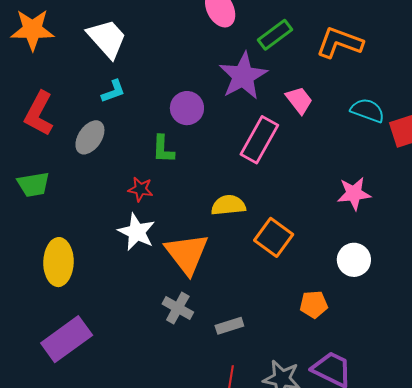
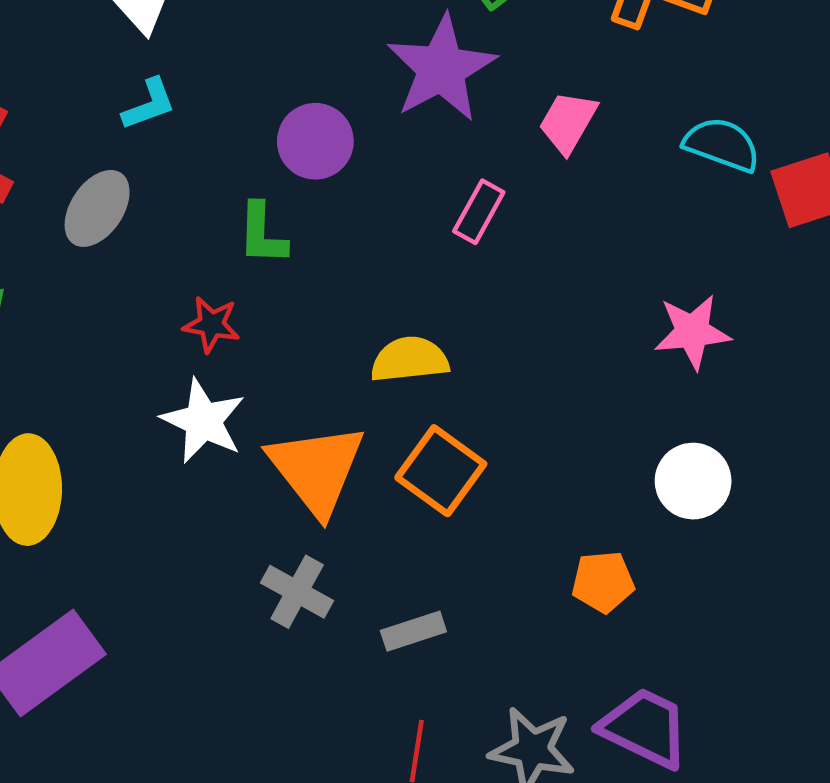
pink trapezoid: (299, 100) -> (568, 122), turned -112
pink rectangle: (259, 140) -> (479, 212), size x0.6
orange square: (274, 237) -> (441, 471), moved

